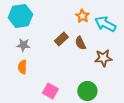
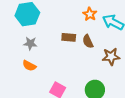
brown rectangle: (61, 39) -> (69, 37), turned 48
orange semicircle: (22, 67) -> (29, 66), turned -64

